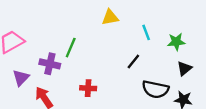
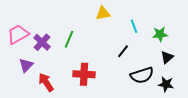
purple cross: (50, 64) -> (42, 42), moved, turned 30
red cross: (88, 88) -> (84, 74), size x1.5
black semicircle: (155, 89) -> (142, 75), turned -30

